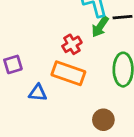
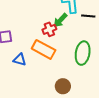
green arrow: (100, 27) -> (60, 20), moved

